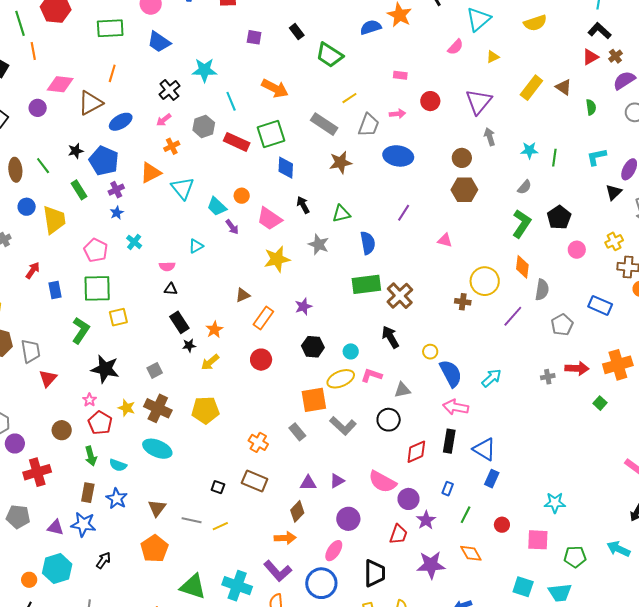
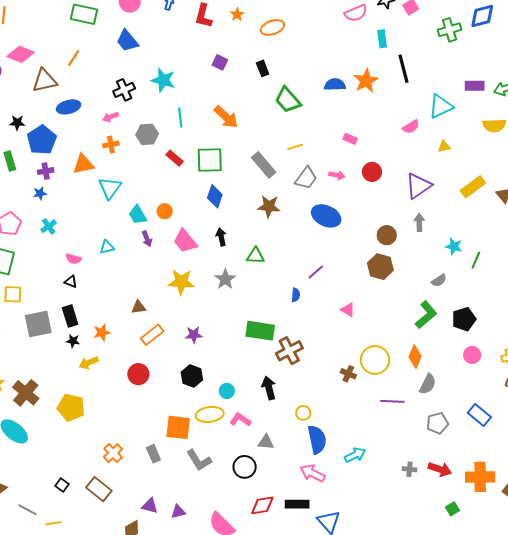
red rectangle: (237, 142) -> (175, 158), size x0.7
blue semicircle: (368, 243) -> (296, 295), moved, size x0.6
purple line: (513, 316) -> (392, 401), turned 35
gray square: (155, 370) -> (38, 324), moved, size x1.8
black rectangle: (449, 441) -> (297, 504), turned 65

